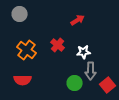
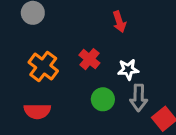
red arrow: (78, 20) -> (119, 22), turned 104
green circle: (75, 83) -> (103, 99), moved

